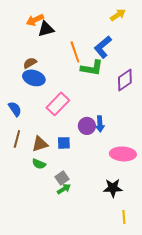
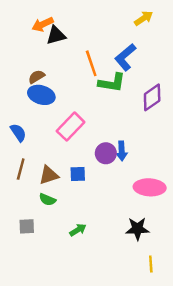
gray square: (62, 178) -> (27, 226), moved, turned 32

